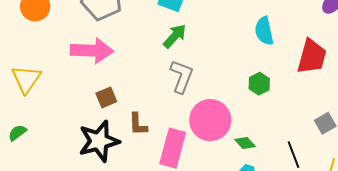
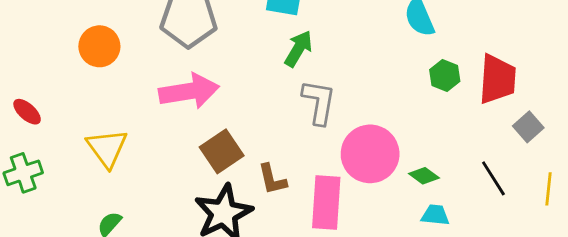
red trapezoid: (312, 57) -> (497, 79), moved
green hexagon: (259, 84) -> (445, 75), moved
brown square: (106, 97) -> (222, 151), size x1.4

